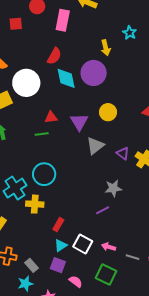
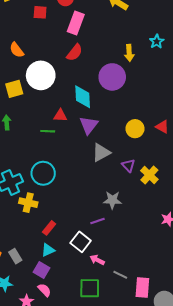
pink rectangle: (63, 20) -> (76, 23), moved
cyan diamond: (66, 78) -> (83, 97), moved
yellow circle: (108, 112) -> (135, 129), moved
white square: (83, 244) -> (81, 242), moved
gray rectangle: (32, 265) -> (15, 256), moved
green square: (106, 275) -> (90, 288), turned -35
pink semicircle: (76, 282) -> (44, 290), moved

